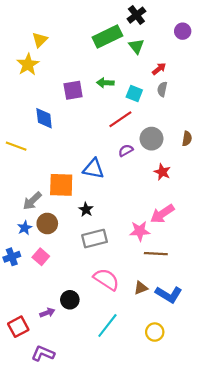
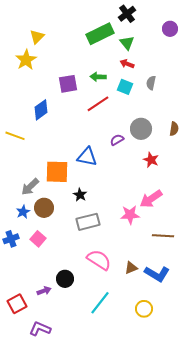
red arrow: (159, 69) -> (127, 64), moved, turned -120
blue diamond: (44, 118) -> (41, 110), turned 60
red line: (120, 119) -> (98, 104), moved
brown line: (156, 254) -> (163, 236), moved

